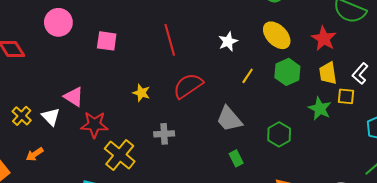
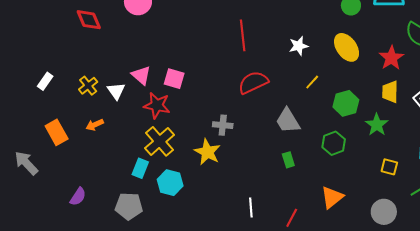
pink square: (107, 41) -> (174, 79), moved
green hexagon: (287, 72) -> (346, 103), moved
yellow star: (141, 93) -> (207, 152), moved, size x1.5
yellow square: (346, 96) -> (389, 167), moved
yellow cross: (120, 155) -> (160, 141), moved

